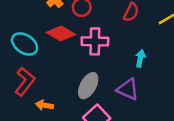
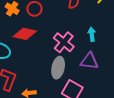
pink cross: (95, 41) -> (64, 42), moved, turned -35

